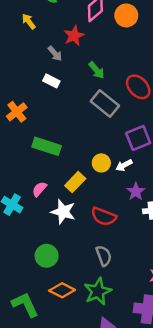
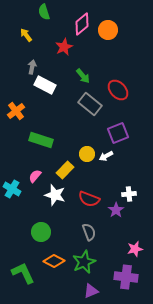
gray arrow: (55, 54) -> (32, 67), moved, turned -128
white rectangle: (51, 81) -> (45, 85), size x1.5
purple star: (136, 192) -> (116, 210), moved

